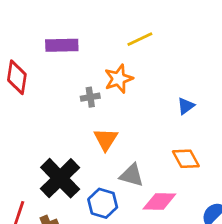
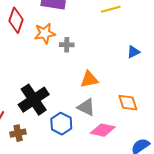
orange star: (119, 79) -> (45, 33), moved
blue triangle: (186, 106) -> (133, 52), moved
orange triangle: (106, 139) -> (89, 79), moved, turned 36

